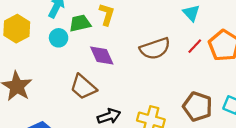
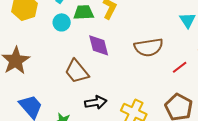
red line: (195, 46) -> (180, 67), moved

